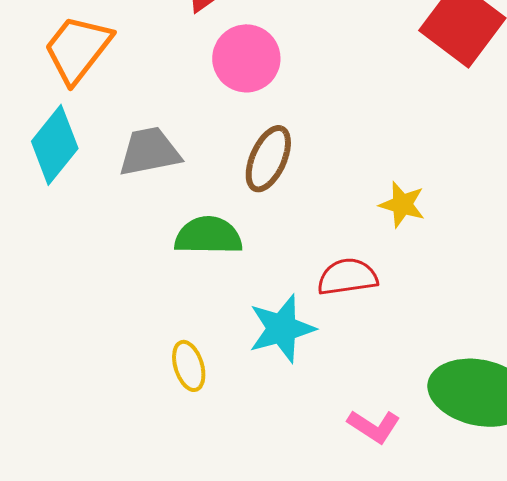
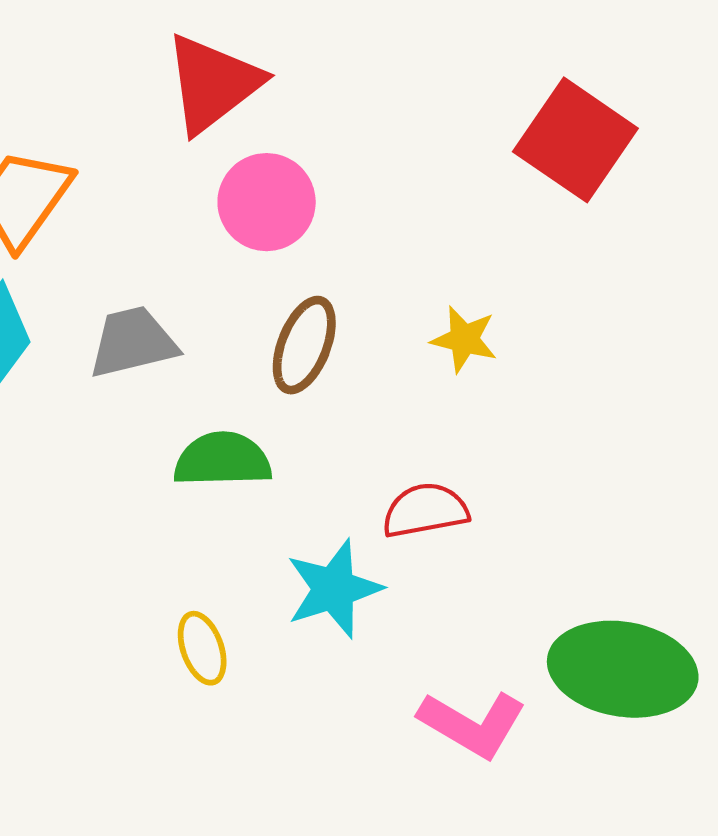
yellow star: (402, 205) -> (464, 339), moved
pink L-shape: (374, 426) -> (472, 724), size x1.4

